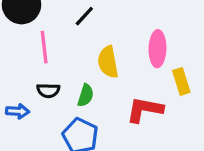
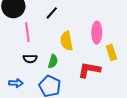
blue arrow: (18, 111) -> (16, 83), moved

